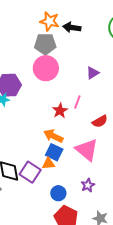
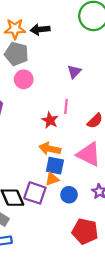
gray pentagon: (45, 44) -> (16, 54), turned 30
pink circle: (46, 68) -> (24, 79), size x0.7
blue circle: (58, 193) -> (69, 195), moved

